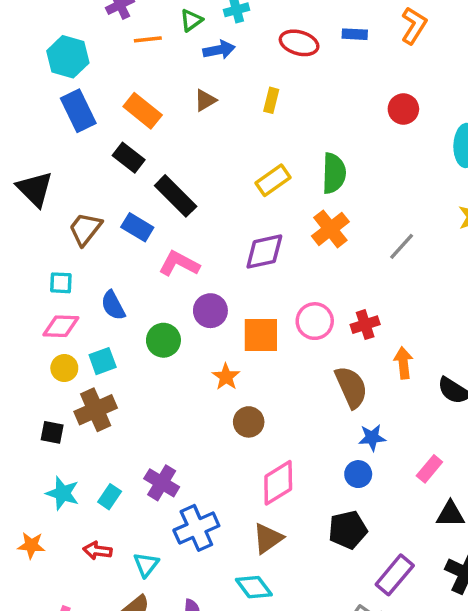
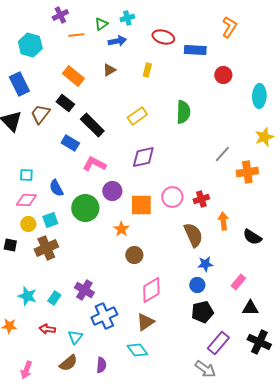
blue rectangle: (355, 34) -> (195, 50), moved, size x1.5
blue rectangle: (78, 111) -> (19, 84), moved
yellow rectangle: (273, 180) -> (137, 116), moved
brown trapezoid: (85, 229) -> (40, 114), moved
orange cross: (330, 229) -> (247, 172), moved, turned 30
green circle: (163, 340) -> (85, 208), size x1.4
black square: (52, 432) -> (10, 245), moved
black pentagon: (348, 530) -> (202, 312), moved

